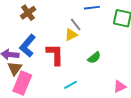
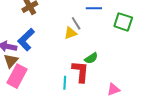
red L-shape: (55, 54) -> (80, 72), moved
cyan line: (70, 85) -> (65, 83), turned -64

